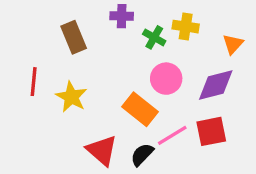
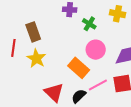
yellow cross: (186, 27) -> (118, 14), moved
brown rectangle: (74, 37) -> (33, 32), moved

